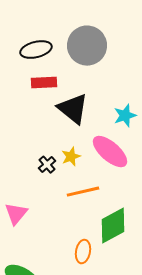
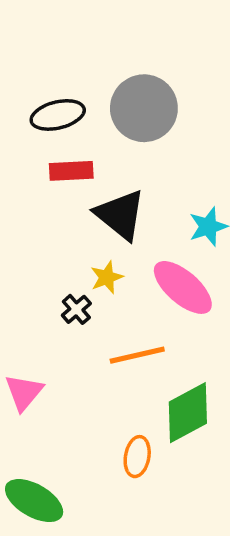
yellow star: (71, 157) -> (107, 277), moved

